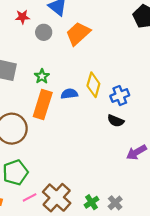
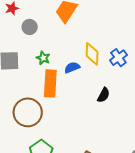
gray circle: (44, 32) -> (30, 27), moved
black semicircle: (116, 121) -> (104, 95), moved, turned -70

